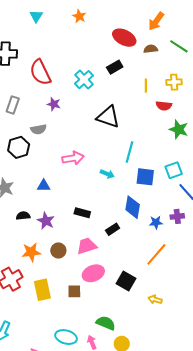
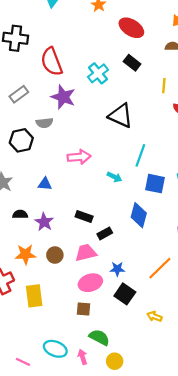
red ellipse: (124, 38) -> (131, 28), moved
black rectangle: (115, 67) -> (132, 63), turned 63
purple star: (54, 104) -> (63, 97), size x1.6
gray rectangle: (13, 105) -> (19, 94), turned 30
blue star: (156, 222) -> (117, 269), moved
black rectangle: (113, 229) -> (105, 233), moved
brown square: (74, 291) -> (84, 309), moved

